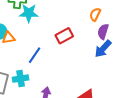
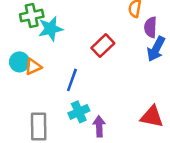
cyan cross: (21, 79) -> (79, 112), moved

